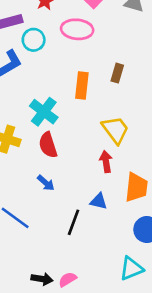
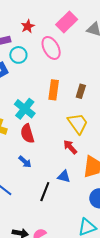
pink ellipse: (77, 29) -> (51, 48), turned 55
brown rectangle: (117, 73) -> (81, 91), moved
red arrow: (106, 162) -> (70, 147), turned -35

